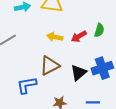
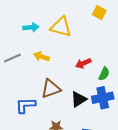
green semicircle: (99, 30) -> (104, 74), moved
yellow arrow: (55, 37) -> (41, 57), moved

